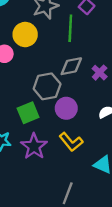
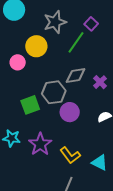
green line: (70, 28) -> (76, 42), turned 30
green square: (28, 113) -> (30, 105), moved
yellow L-shape: (71, 142) -> (70, 155), moved

